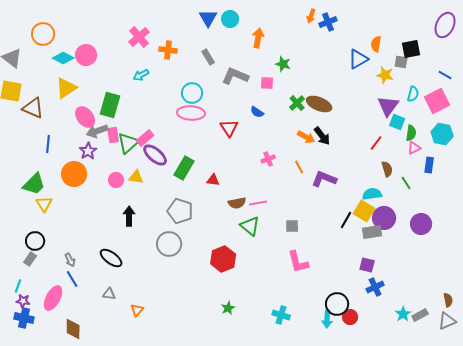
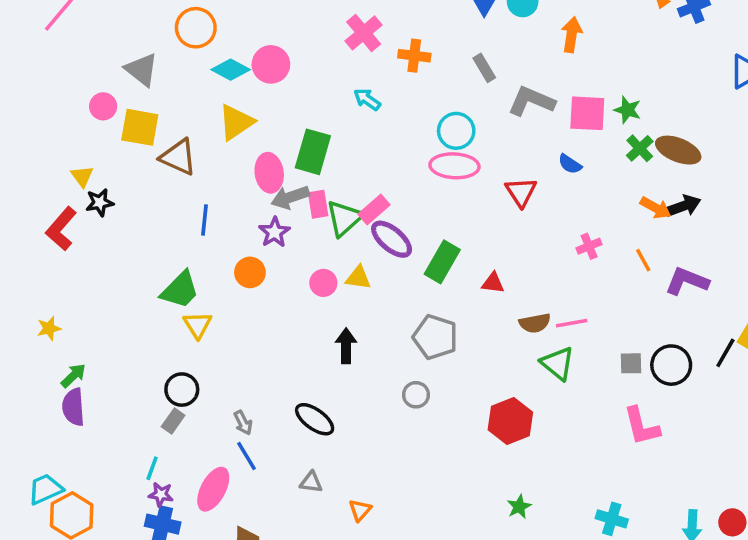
green star: (283, 64) -> (627, 110), moved
cyan arrow: (141, 75) -> (367, 99), turned 63
pink square: (267, 83) -> (587, 113), size x1.6
pink ellipse: (85, 117) -> (269, 173), turned 30
black arrow: (322, 136) -> (683, 206), turned -72
orange circle: (74, 174) -> (250, 272), size x0.7
gray circle: (169, 244) -> (416, 395), size x0.6
black circle: (337, 304) -> (671, 365), moved

